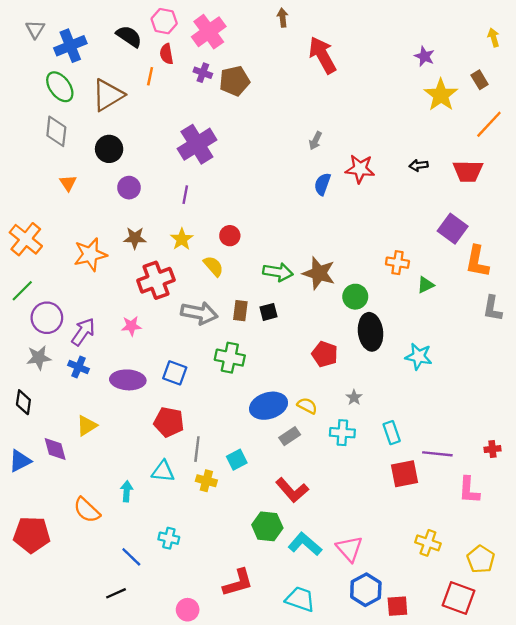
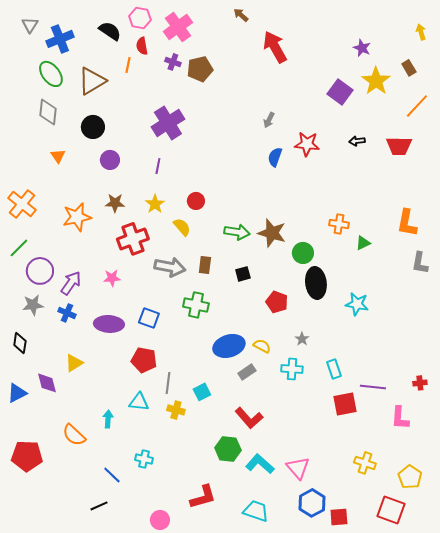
brown arrow: (283, 18) -> (241, 15), turned -42
purple square: (453, 229) -> (340, 92), moved
black square: (269, 312) -> (243, 274), moved

